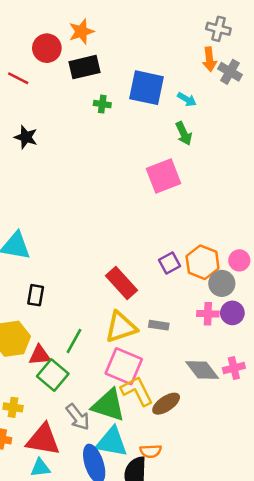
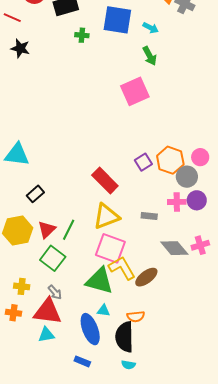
black star: (26, 137) -> (20, 48), moved
black rectangle: (36, 295) -> (35, 194), turned 42
gray rectangle: (159, 325) -> (149, 216), moved
red triangle: (40, 355) -> (47, 230), moved, turned -36
gray arrow: (78, 417) -> (55, 292), moved, size x0.7
cyan triangle: (112, 442) -> (104, 311), size x0.5

